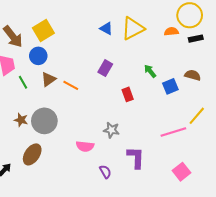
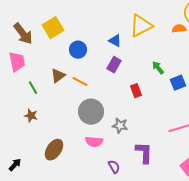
blue triangle: (106, 28) -> (115, 41), moved
blue circle: (38, 56) -> (78, 50), moved
green line: (23, 82) -> (33, 88), moved
gray circle: (44, 121) -> (91, 112), moved
brown ellipse: (32, 154) -> (54, 150), moved

